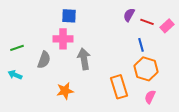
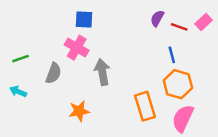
pink rectangle: (167, 26) -> (204, 22), moved
pink cross: (63, 39) -> (77, 48), turned 30
pink semicircle: (150, 97) -> (183, 118), size x1.6

